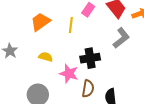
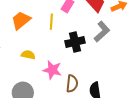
black cross: (90, 58) -> (75, 42), moved

